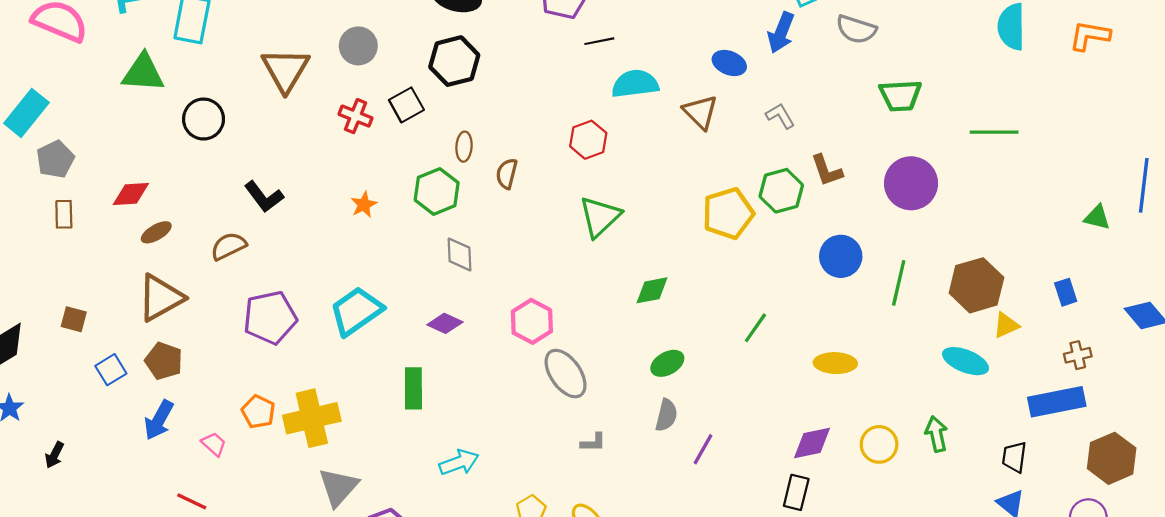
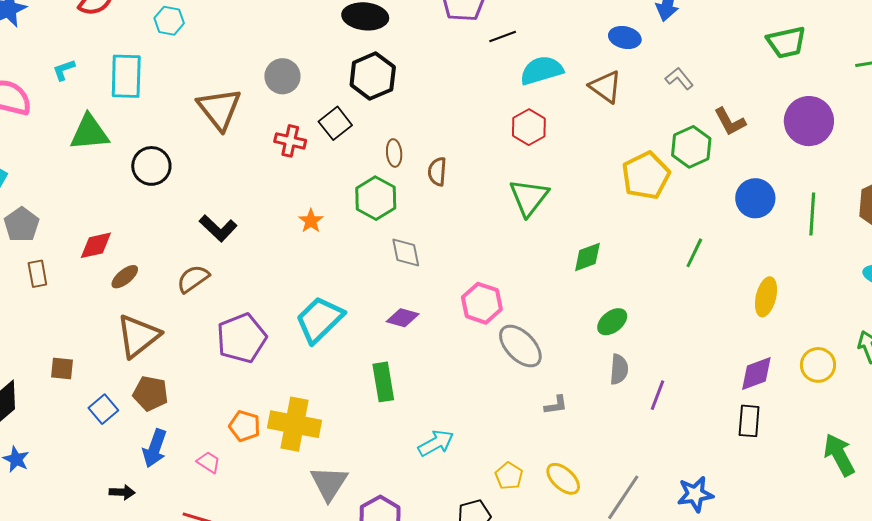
red hexagon: (588, 140) -> (529, 127), moved
green line: (755, 328) -> (694, 253), moved
yellow ellipse: (835, 363) -> (766, 297), turned -69
yellow cross: (312, 418) -> (295, 424), turned 33
black arrow: (55, 455) -> (122, 492), moved, turned -105

